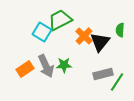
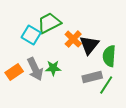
green semicircle: (120, 30) -> (109, 56), moved, size x1.5

